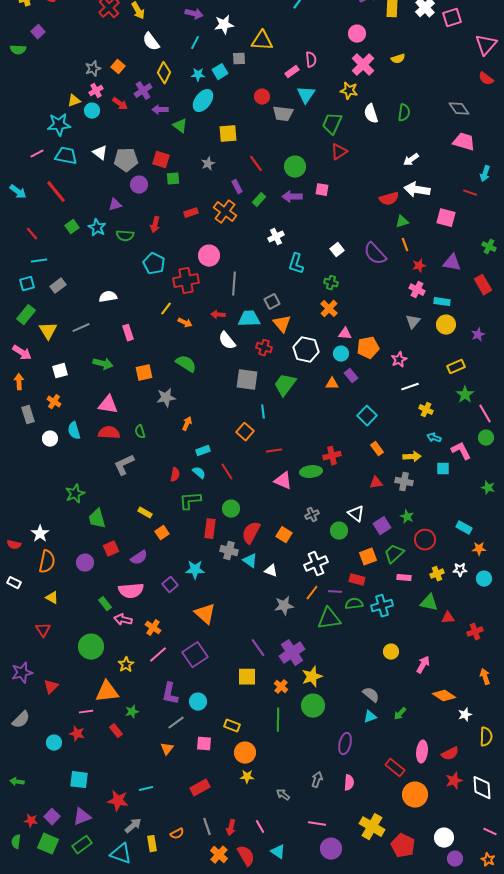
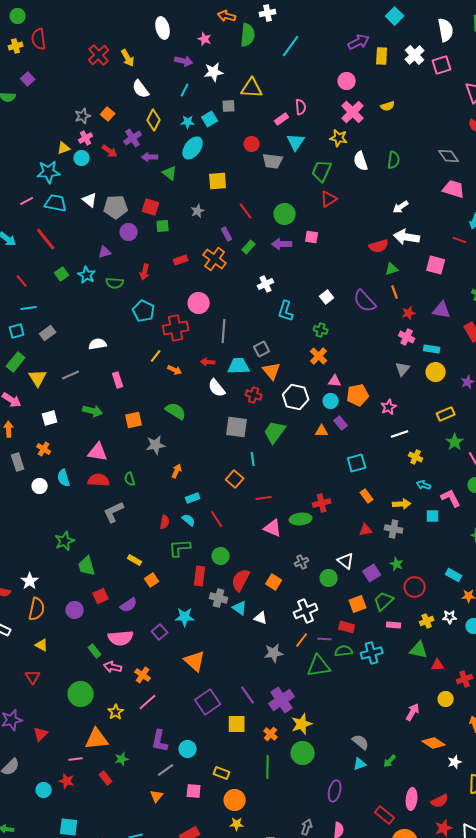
cyan square: (367, 416) -> (357, 463), turned 30
yellow circle: (391, 652) -> (446, 699), moved
purple square: (195, 655) -> (208, 702), moved

